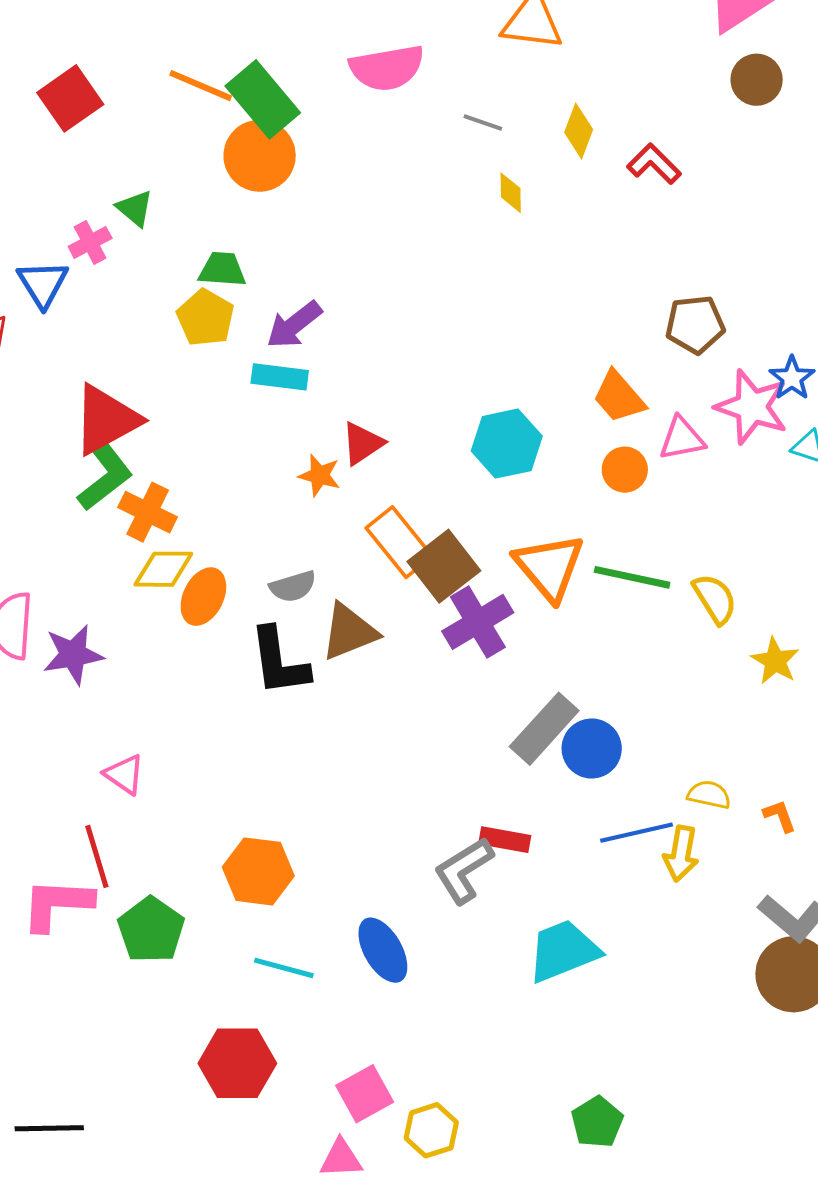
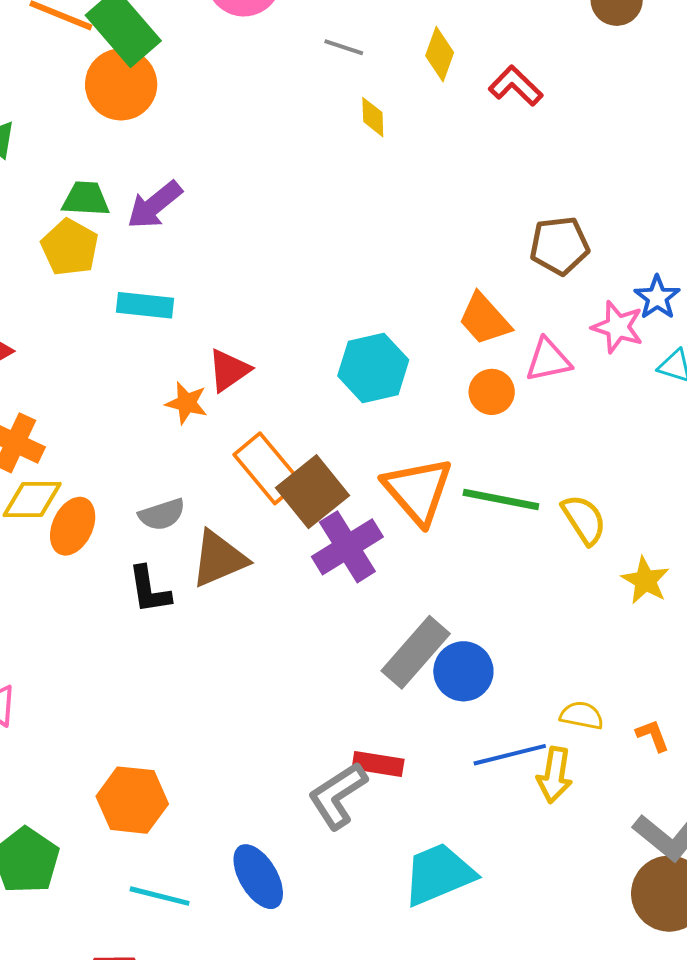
purple arrow: (294, 325) -> (154, 205), moved
pink star: (752, 407) -> (618, 327), size x0.7
black L-shape: (279, 662) -> (149, 590), size x0.7

